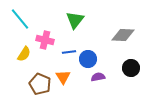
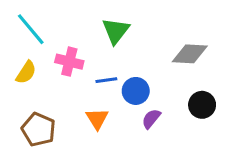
yellow semicircle: (24, 54) -> (26, 72), moved
purple semicircle: (98, 77) -> (151, 119), turned -40
brown pentagon: (40, 84) -> (38, 130), moved

